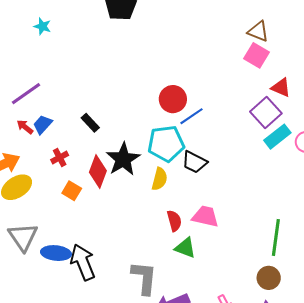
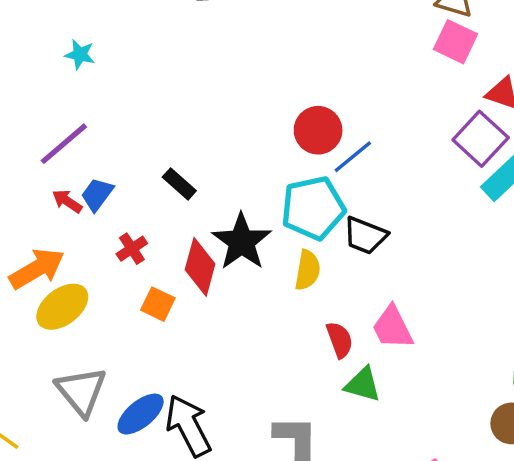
cyan star: (42, 26) -> (80, 55), moved
pink trapezoid: (205, 216) -> (392, 327), turned -124
blue ellipse: (56, 253) -> (141, 414), turned -40

